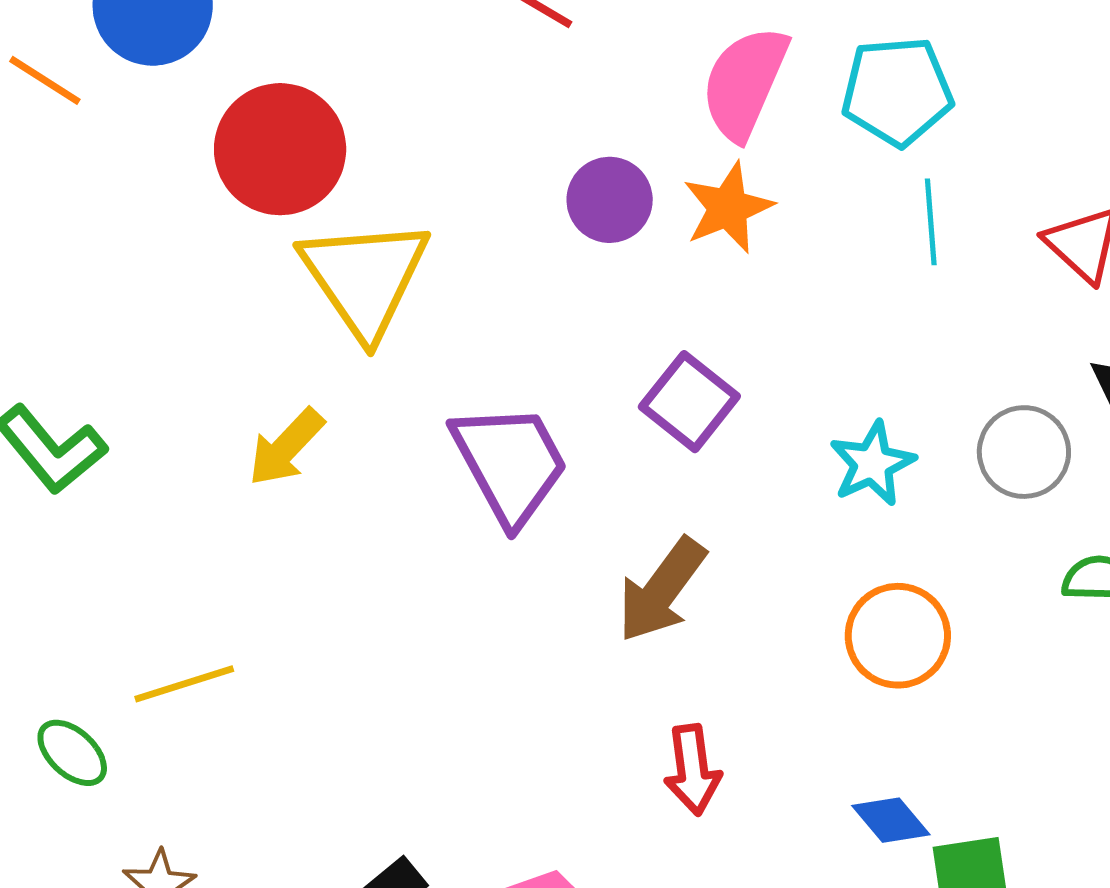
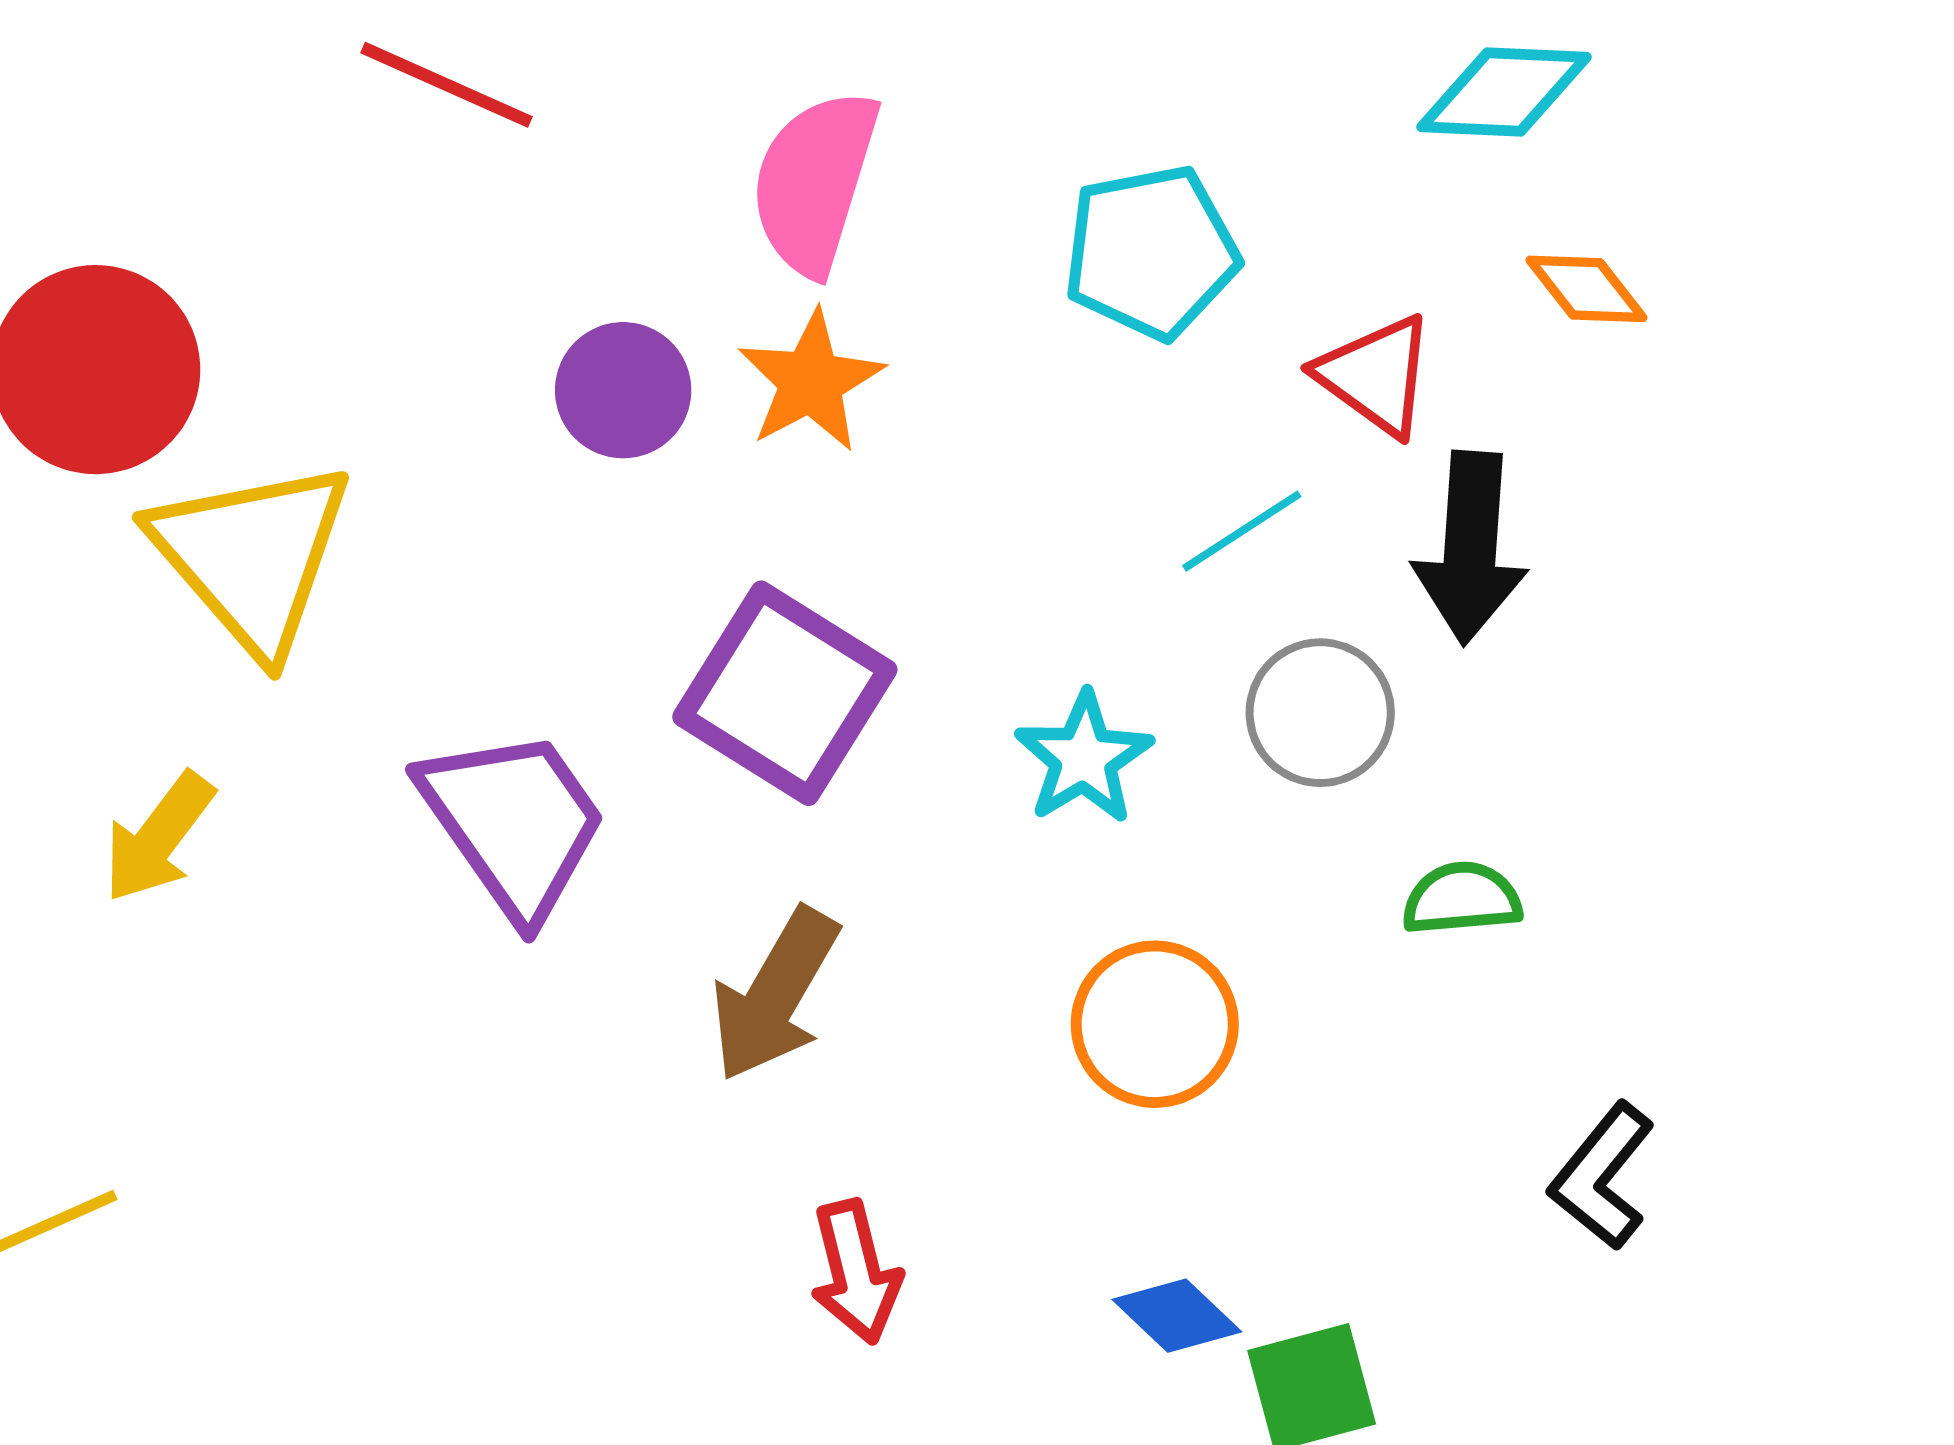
cyan pentagon: (897, 91) -> (1151, 252), moved
cyan line: (931, 222) -> (1242, 531), moved, turned 68
purple square: (689, 402) -> (785, 693), size x1.4

